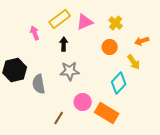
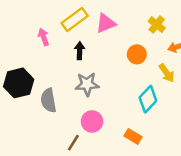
yellow cross: (116, 23) -> (157, 25), moved
pink circle: (83, 102) -> (92, 122), moved
orange rectangle: (107, 113) -> (133, 136), size x0.6

